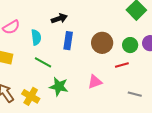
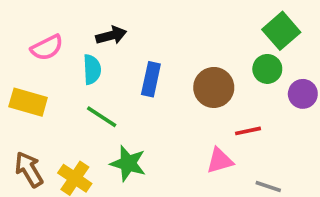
black arrow: (59, 19) -> (111, 35), moved
green circle: (130, 45) -> (267, 69), moved
pink triangle: (95, 82) -> (220, 161), moved

